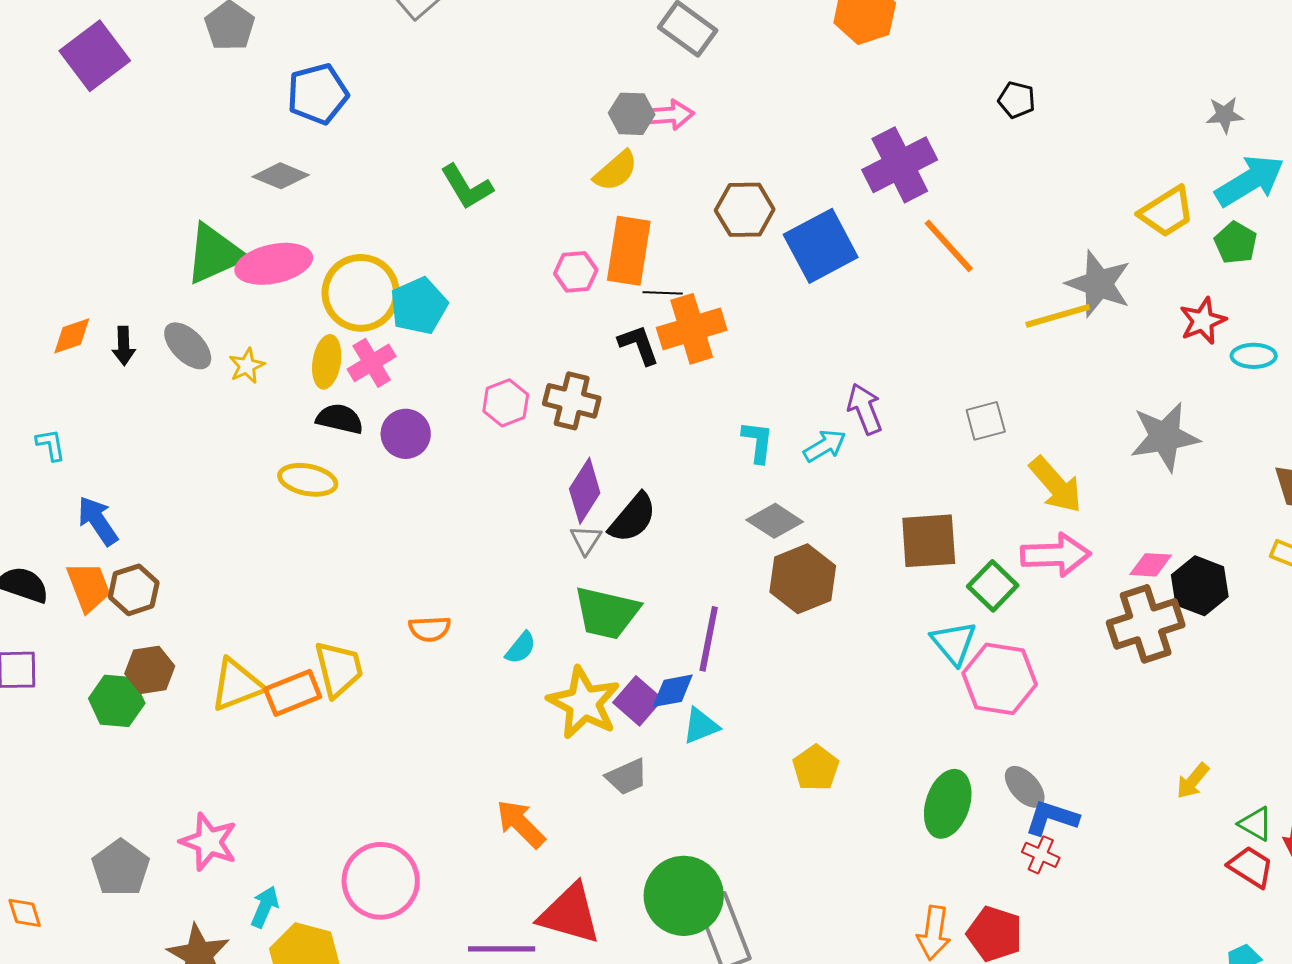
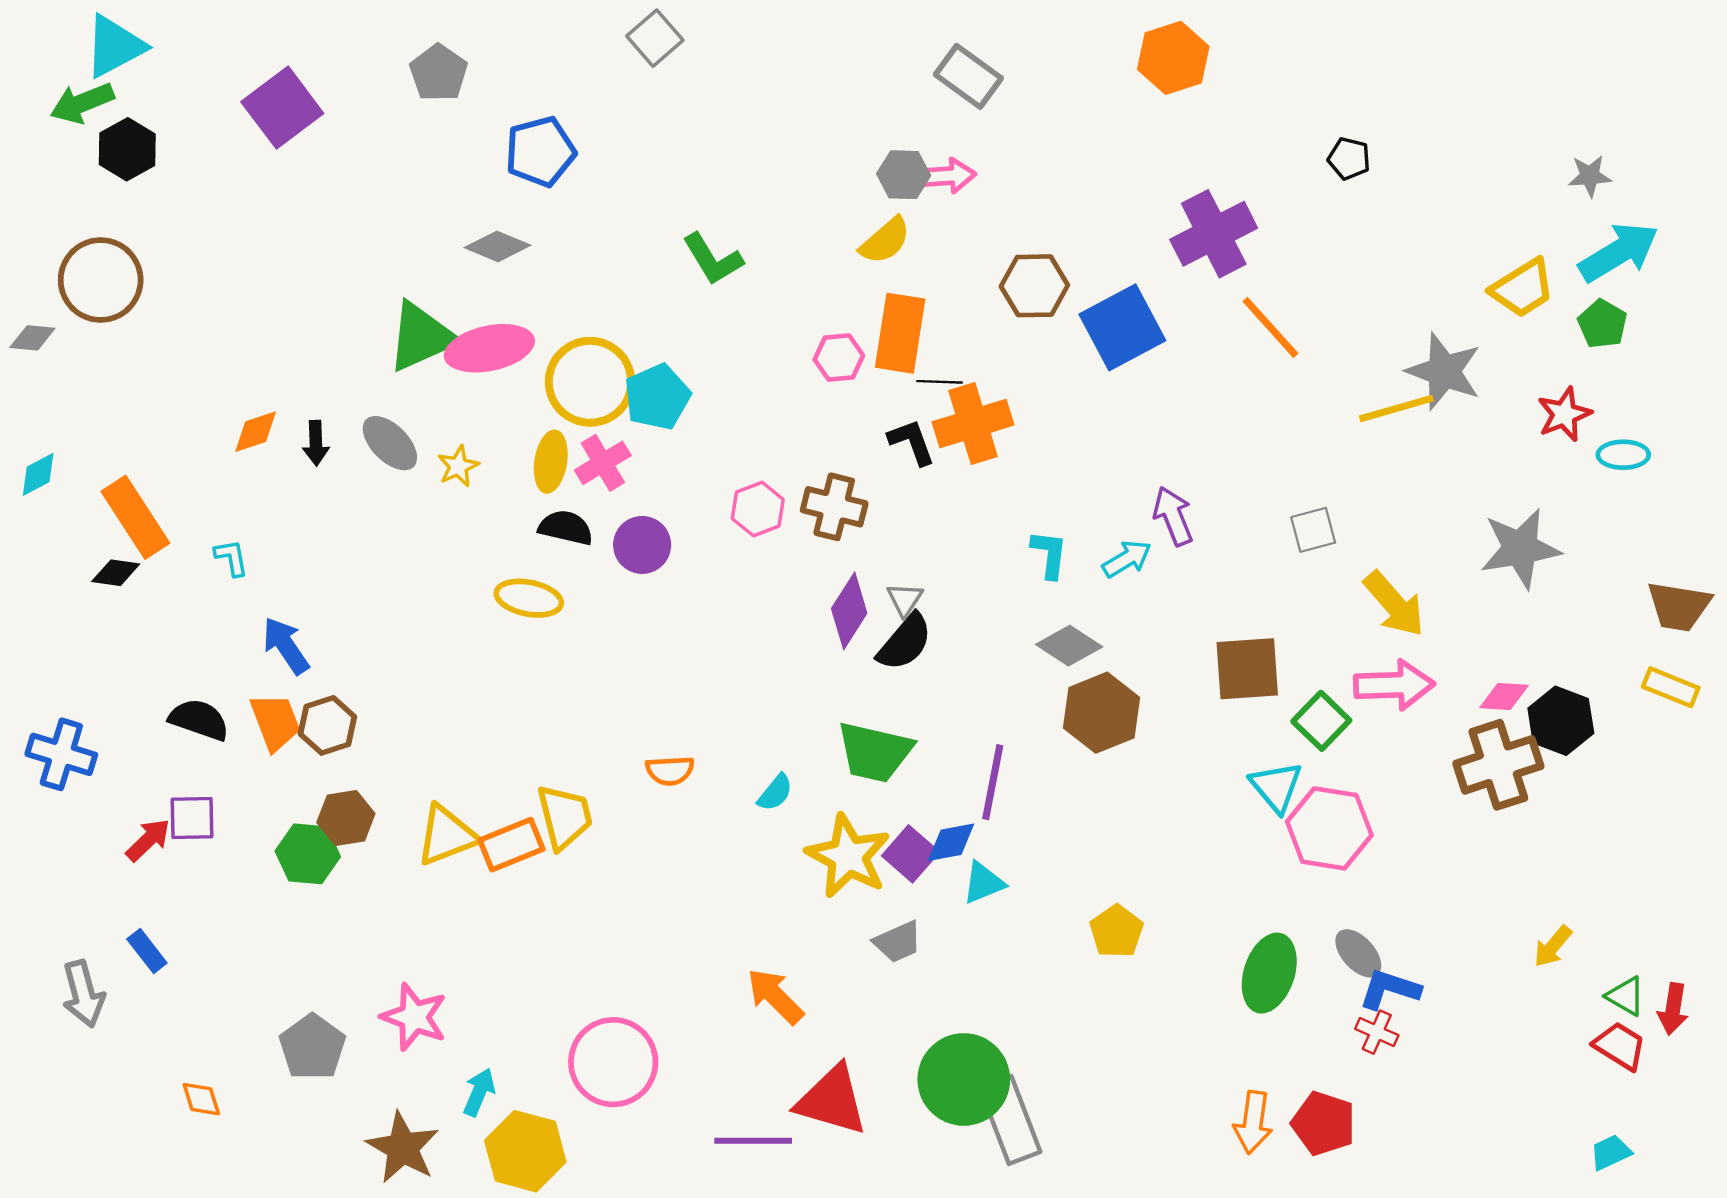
gray triangle: (586, 540) -> (905, 599), moved

